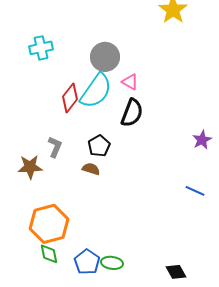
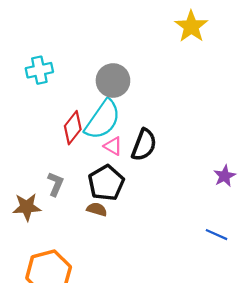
pink triangle: (130, 82) -> (113, 146), moved
black pentagon: (99, 146) -> (106, 183), size x1.4

